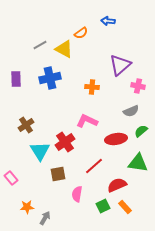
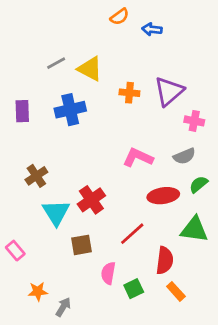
orange semicircle: (81, 33) -> (120, 17), moved
orange cross: (92, 87) -> (129, 93), moved
pink L-shape: (87, 121) -> (138, 158), moved
red semicircle: (117, 185) -> (165, 260), turned 120
green square: (103, 206) -> (134, 289), moved

